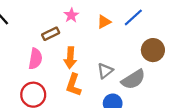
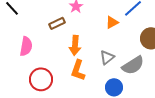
orange triangle: (104, 22) -> (112, 22), moved
pink semicircle: (35, 59) -> (26, 46), moved

